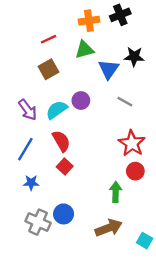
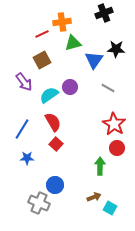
orange cross: (89, 21) -> (62, 22), moved
purple arrow: (28, 110) -> (24, 82), moved
gray cross: (38, 222) -> (39, 203), moved
brown arrow: (109, 228) -> (94, 197), size x0.6
cyan square: (145, 241) -> (110, 208), moved

